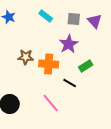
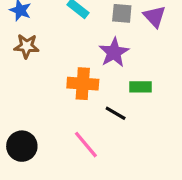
brown star: (26, 57) -> (27, 46), moved
green rectangle: (86, 66) -> (141, 87), turned 32

